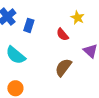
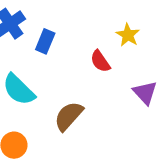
brown semicircle: (63, 67) -> (69, 116), moved

